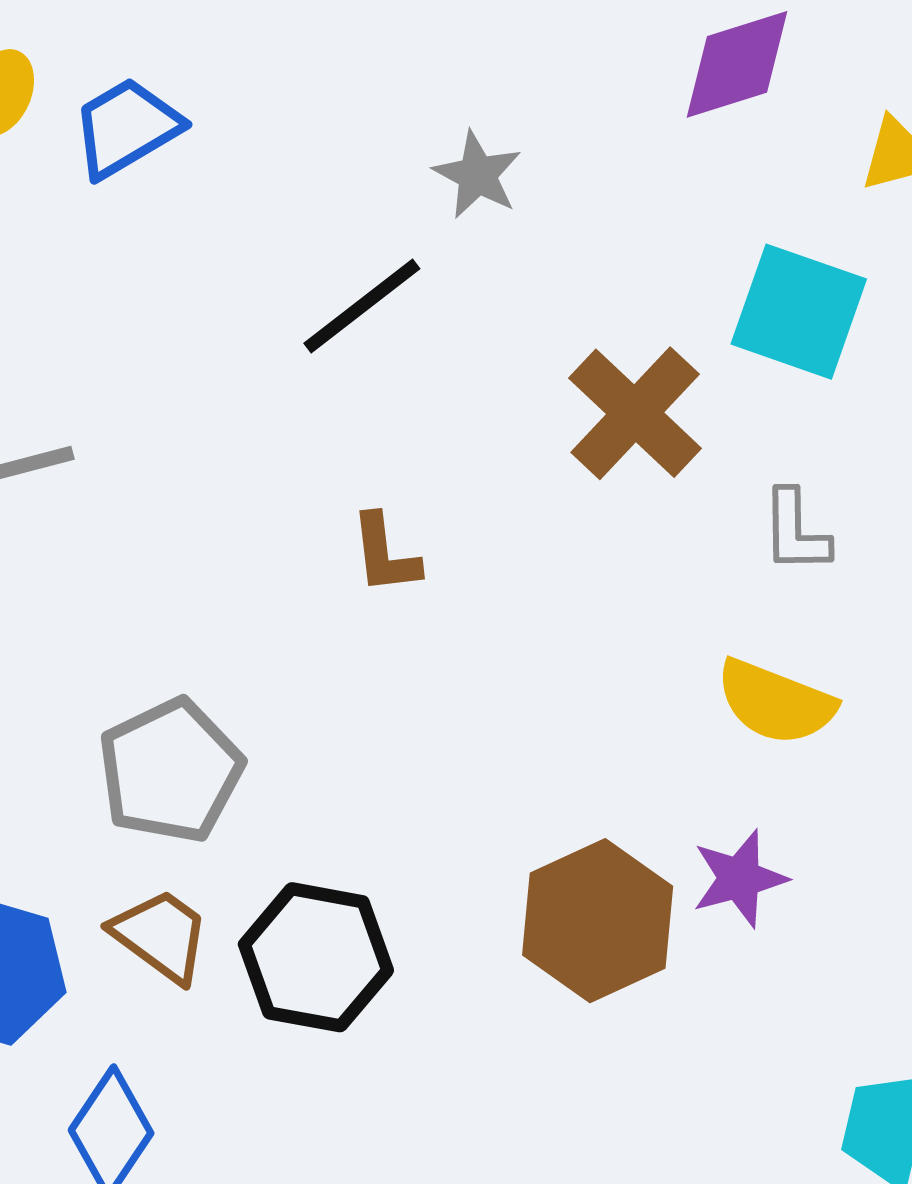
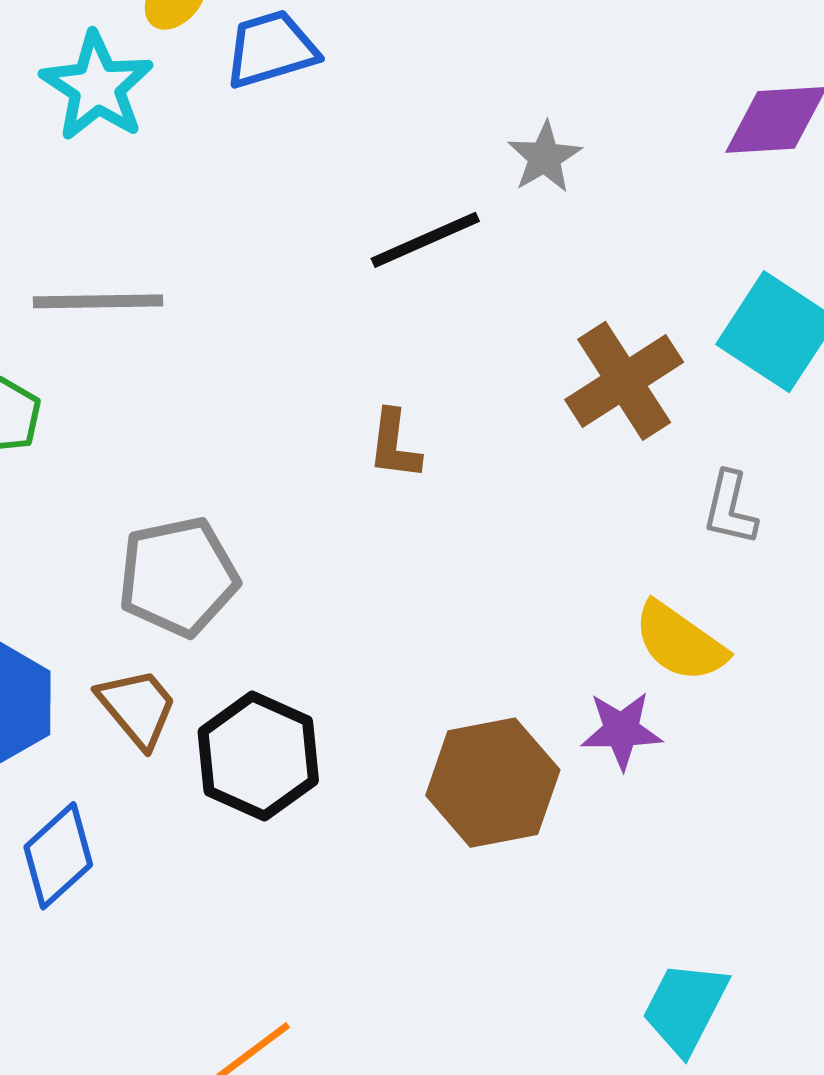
purple star: (739, 878) -> (621, 730), moved

